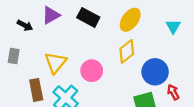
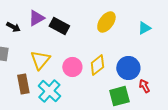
black rectangle: (88, 17) -> (59, 26), moved
cyan triangle: (173, 27) -> (144, 28), turned 32
yellow diamond: (127, 51) -> (97, 65), moved

